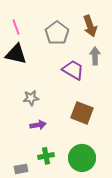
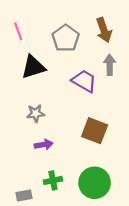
black triangle: (16, 54) -> (33, 67), moved, turned -30

